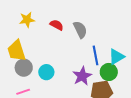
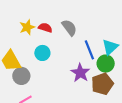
yellow star: (27, 20) -> (27, 27), moved
cyan circle: (46, 72) -> (42, 53), moved

